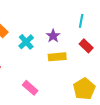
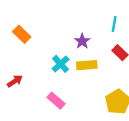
cyan cross: (26, 42) -> (61, 64), moved

